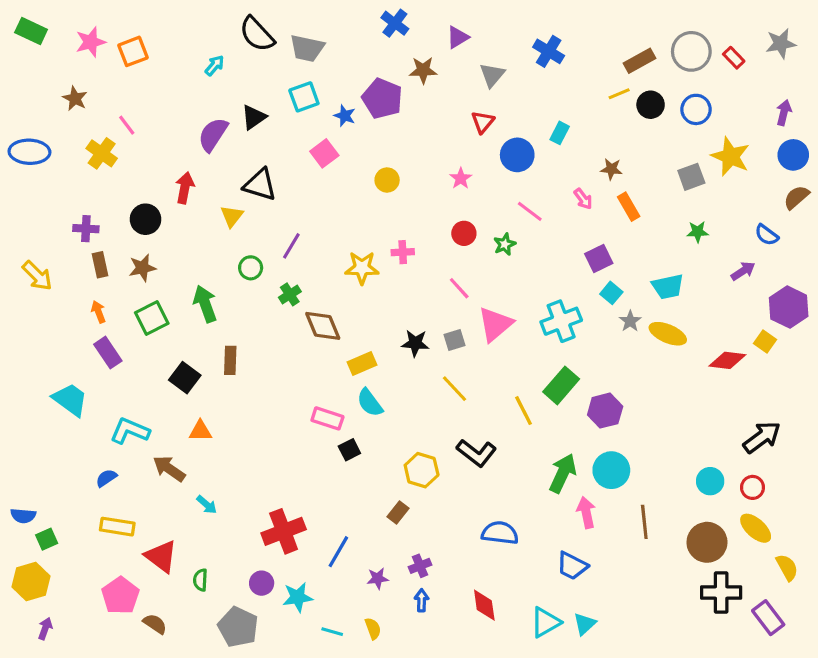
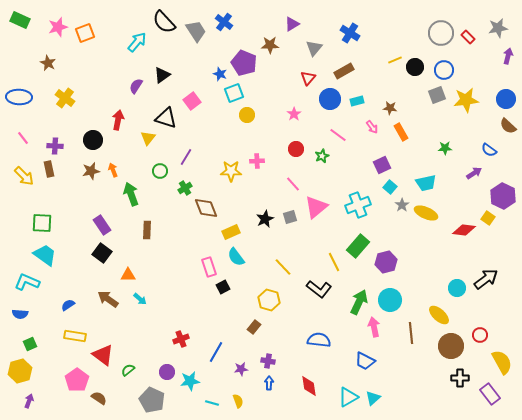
blue cross: (395, 23) -> (224, 22), moved
gray trapezoid: (307, 48) -> (196, 31), turned -135
brown rectangle: (640, 61) -> (344, 71), moved
cyan arrow: (215, 66) -> (137, 42), size x1.5
cyan square: (304, 97) -> (234, 93), moved
purple arrow: (784, 113) -> (508, 56), moved
pink line: (127, 125) -> (23, 138), moved
cyan rectangle: (560, 133) -> (357, 101), moved, turned 48
purple semicircle: (213, 135) -> (136, 86), size x0.7
pink square: (324, 153) -> (192, 101), moved
yellow star: (731, 156) -> (466, 100), turned -30
gray square: (691, 177) -> (437, 95), moved
brown semicircle: (796, 197) -> (508, 126), turned -96
brown rectangle: (100, 265) -> (49, 169), moved
orange arrow: (98, 312) -> (113, 170), moved
green square: (152, 318) -> (42, 223), moved, turned 30
black star: (415, 343) -> (265, 219), turned -30
purple rectangle: (108, 353) -> (102, 225), moved
black square: (185, 378) -> (102, 253), moved
yellow line: (454, 389) -> (283, 267), moved
pink rectangle: (327, 418) -> (209, 267), turned 54
cyan L-shape: (130, 431) -> (27, 282), moved
black L-shape: (476, 453) -> (319, 289), moved
cyan circle: (710, 481) -> (457, 288), moved
red circle: (752, 487) -> (480, 335), moved
cyan arrow: (207, 505) -> (140, 299), moved
blue semicircle: (23, 516) -> (20, 314), moved
yellow ellipse: (756, 528) -> (439, 315), moved
red cross: (284, 531) -> (181, 339), size x0.6
purple cross: (420, 566) -> (268, 361), turned 32
yellow semicircle: (787, 567) -> (502, 362), size x1.4
green semicircle: (200, 580) -> (128, 370), turned 48
black cross: (721, 592) -> (460, 378), size x0.7

